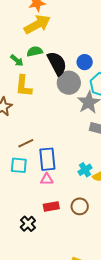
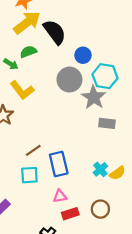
black semicircle: (57, 63) -> (55, 32), moved
yellow L-shape: (24, 86) -> (22, 90), turned -35
pink triangle: (47, 179) -> (60, 196), moved

